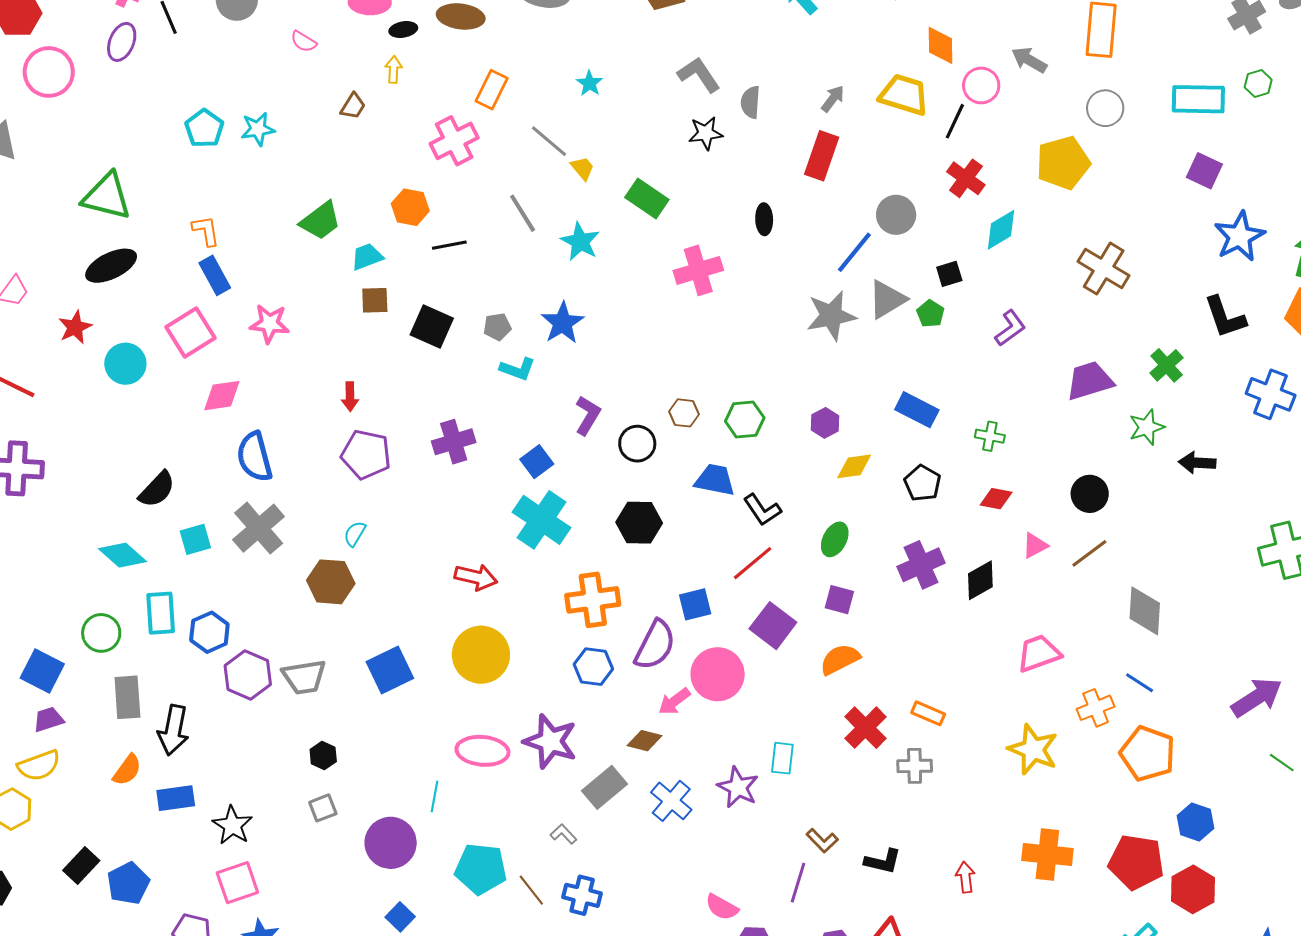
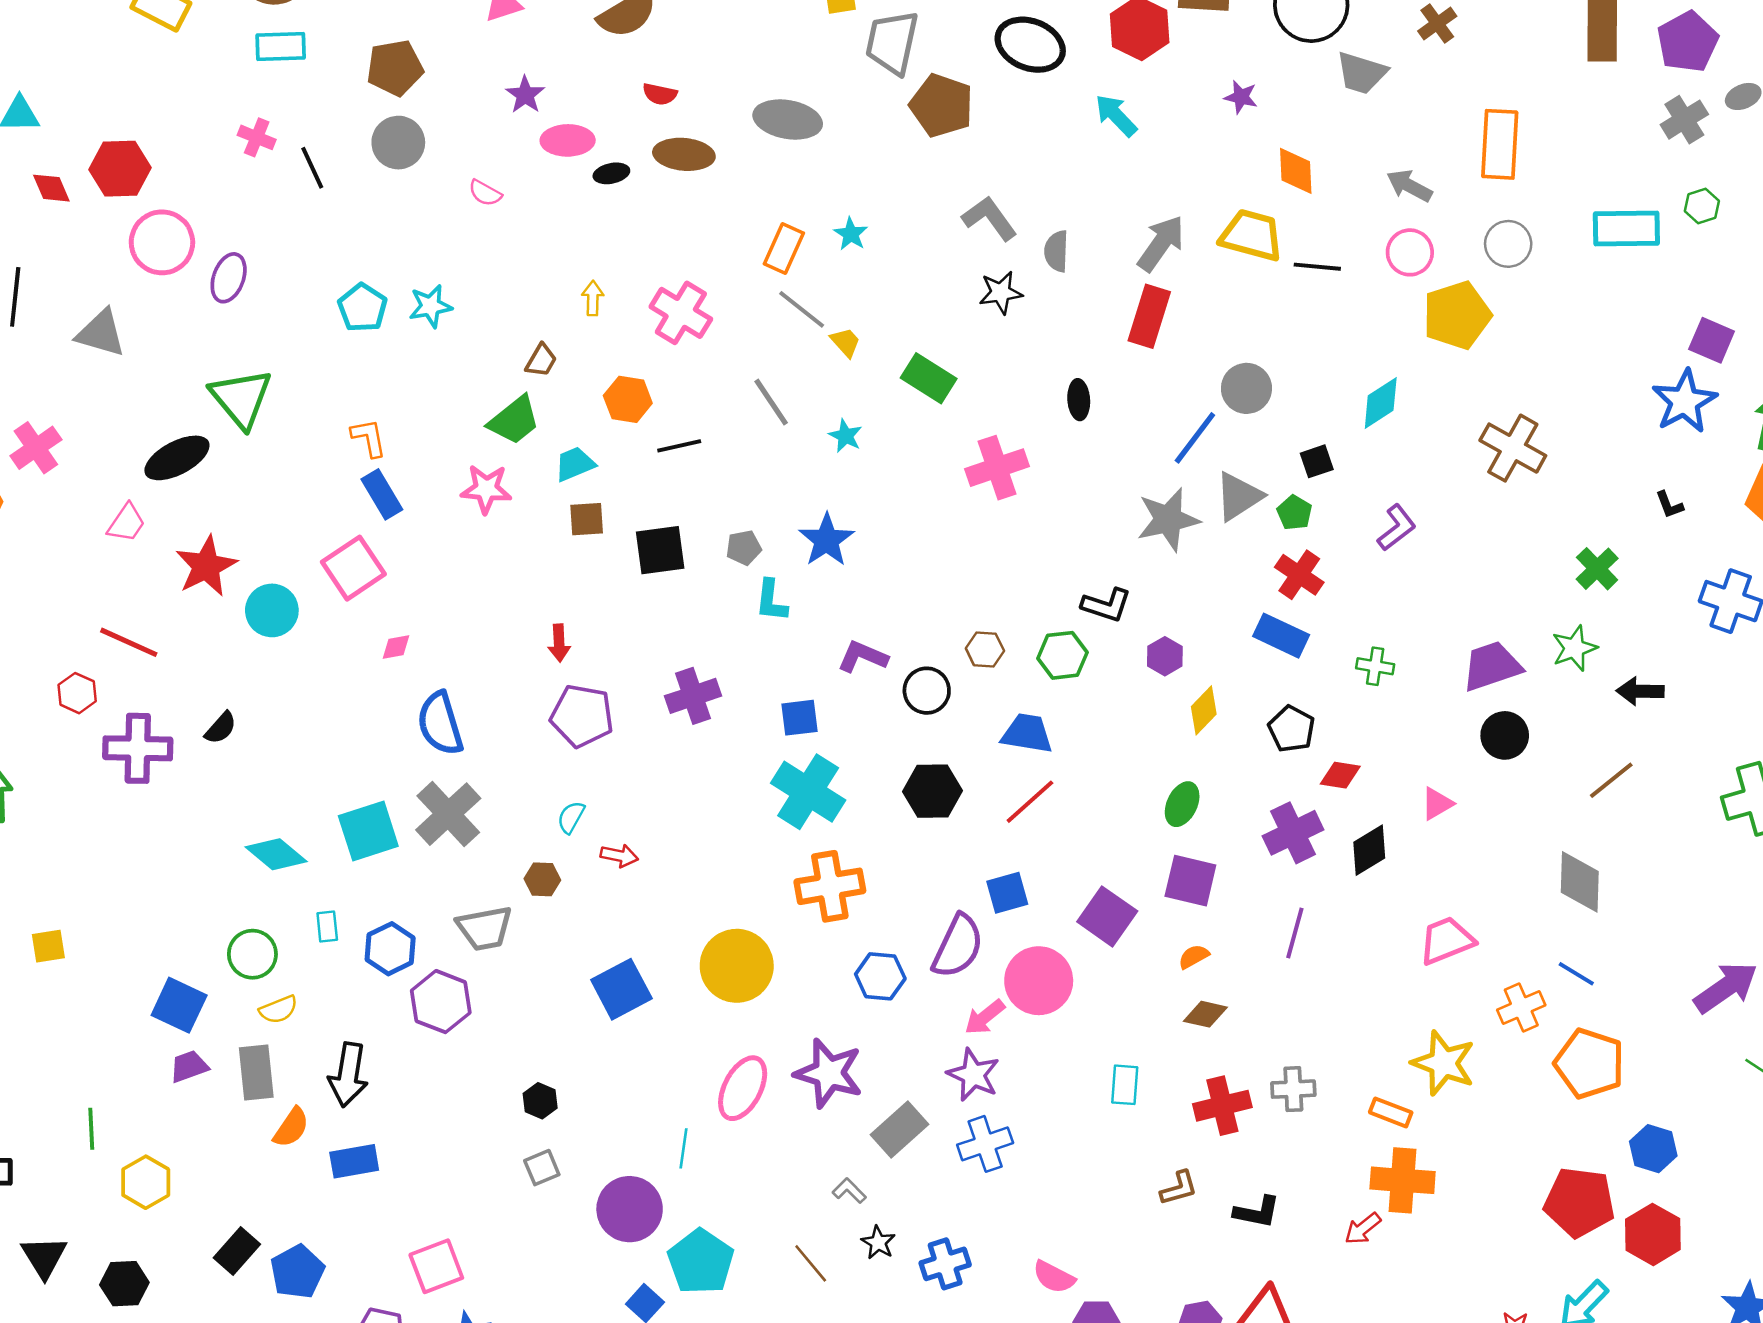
purple ellipse: (122, 42) -> (229, 278), moved
yellow arrow: (394, 70) -> (593, 298), moved
pink circle: (981, 85) -> (1410, 252), moved
orange rectangle: (492, 90) -> (784, 248), moved
gray arrow: (833, 99) -> (1161, 243), size x1.6
brown trapezoid: (353, 106) -> (541, 360), moved
black line: (955, 121) -> (1317, 267), turned 72
pink cross: (454, 141) -> (681, 313), turned -30
purple square: (1204, 171) -> (1712, 340), moved
red cross: (966, 178) -> (1299, 575), moved
green triangle: (107, 196) -> (241, 398), turned 38
cyan star: (580, 242) -> (846, 436), size x0.7
black ellipse: (111, 266) -> (177, 458), moved
black L-shape: (1225, 317) -> (1669, 505), size x0.5
pink star: (269, 324) -> (486, 489), moved
black square: (432, 326) -> (660, 550), turned -30
red star: (75, 327) -> (206, 566), size x1.4
cyan L-shape: (518, 369) -> (771, 601), turned 78
purple trapezoid: (1090, 381) -> (1492, 666), moved
pink diamond: (222, 396) -> (396, 647), size x0.6
purple L-shape: (588, 415) -> (863, 657), turned -96
blue square: (537, 462) -> (800, 718), turned 32
yellow diamond: (854, 466) -> (1204, 710), turned -36
black semicircle: (157, 489) -> (221, 728), moved, size x0.7
red diamond: (996, 499) -> (1340, 775), moved
black L-shape: (762, 510) -> (1106, 605), moved, turned -36
cyan square: (195, 539) -> (368, 831), size x1.5
brown line: (1089, 553) -> (1611, 780), moved
red line: (753, 563) -> (1030, 802), moved
red arrow: (476, 577) -> (619, 856), moved, size x0.7
brown hexagon: (331, 582) -> (542, 879), size x0.6
orange cross: (593, 600) -> (830, 886), moved
purple square: (839, 600) -> (1190, 881), size x1.4
cyan rectangle: (161, 613) -> (327, 926), size x0.6
orange semicircle: (840, 659) -> (1194, 957), size x0.6
gray trapezoid: (304, 677) -> (485, 928), moved
gray rectangle: (127, 697) -> (256, 1072), moved
orange rectangle: (928, 713) -> (1391, 1112), moved
red cross: (866, 728) -> (1222, 1106), moved, turned 33
brown diamond: (644, 741) -> (1205, 1014), moved
pink ellipse: (482, 751) -> (743, 1088), turned -66
yellow semicircle: (39, 766) -> (278, 1010), moved, size x0.7
purple star: (738, 787) -> (973, 1075), moved
blue cross: (671, 801) -> (985, 1144), turned 33
black star: (232, 825) -> (878, 1243), moved, size x0.7
brown L-shape: (822, 841) -> (1179, 1188), turned -60
orange cross: (1047, 854) -> (1403, 1180), moved
cyan pentagon: (481, 869) -> (701, 1262), moved, turned 30
red arrow: (965, 877) -> (1363, 1229), turned -120
purple line: (798, 883) -> (1295, 933), moved
blue cross: (582, 895) -> (945, 1264), moved, turned -30

